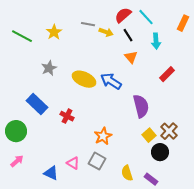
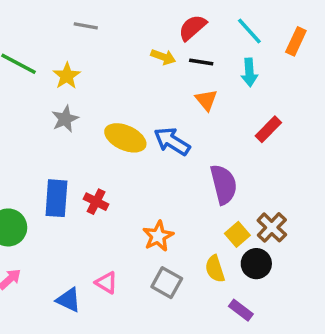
cyan line: (146, 17) -> (249, 31), moved
gray line: (88, 24) -> (86, 26), moved
yellow star: (54, 32) -> (67, 76), moved
black line: (128, 35) -> (201, 62), turned -48
blue rectangle: (37, 104) -> (56, 198), moved, turned 50
gray square: (97, 161) -> (167, 283), moved
yellow semicircle: (127, 173) -> (215, 269), moved

